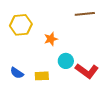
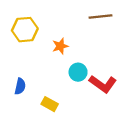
blue semicircle: (17, 73) -> (20, 86), turned -112
yellow rectangle: (42, 76) -> (50, 104), moved, turned 32

